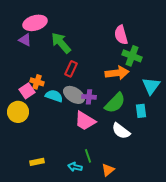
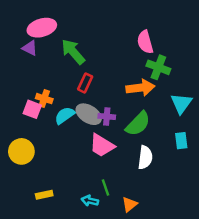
pink square: (27, 91) -> (32, 109), turned -35
cyan semicircle: (54, 96) -> (65, 115), turned -54
cyan rectangle: (141, 111) -> (181, 141), moved
yellow circle: (18, 112) -> (21, 151), moved
white semicircle: (121, 131) -> (145, 157), turned -120

